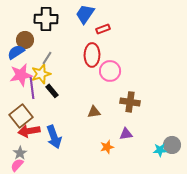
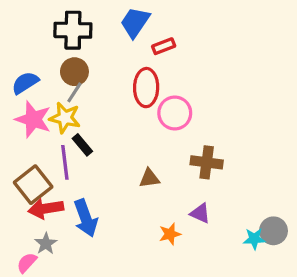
brown circle: (25, 40) -> (74, 72), moved
yellow star: (41, 74) -> (65, 118), turned 30
pink star: (21, 75) -> (33, 119), turned 30
purple line: (32, 88) -> (65, 162), moved
purple triangle: (126, 134) -> (200, 213), turned 32
gray star: (20, 153) -> (46, 244), moved

